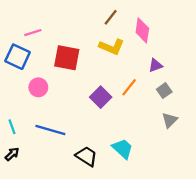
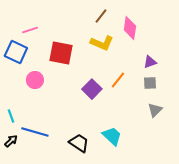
purple triangle: (155, 65) -> (150, 62), moved
gray square: (164, 91) -> (150, 83), turned 32
blue line: (50, 130) -> (35, 132), moved

